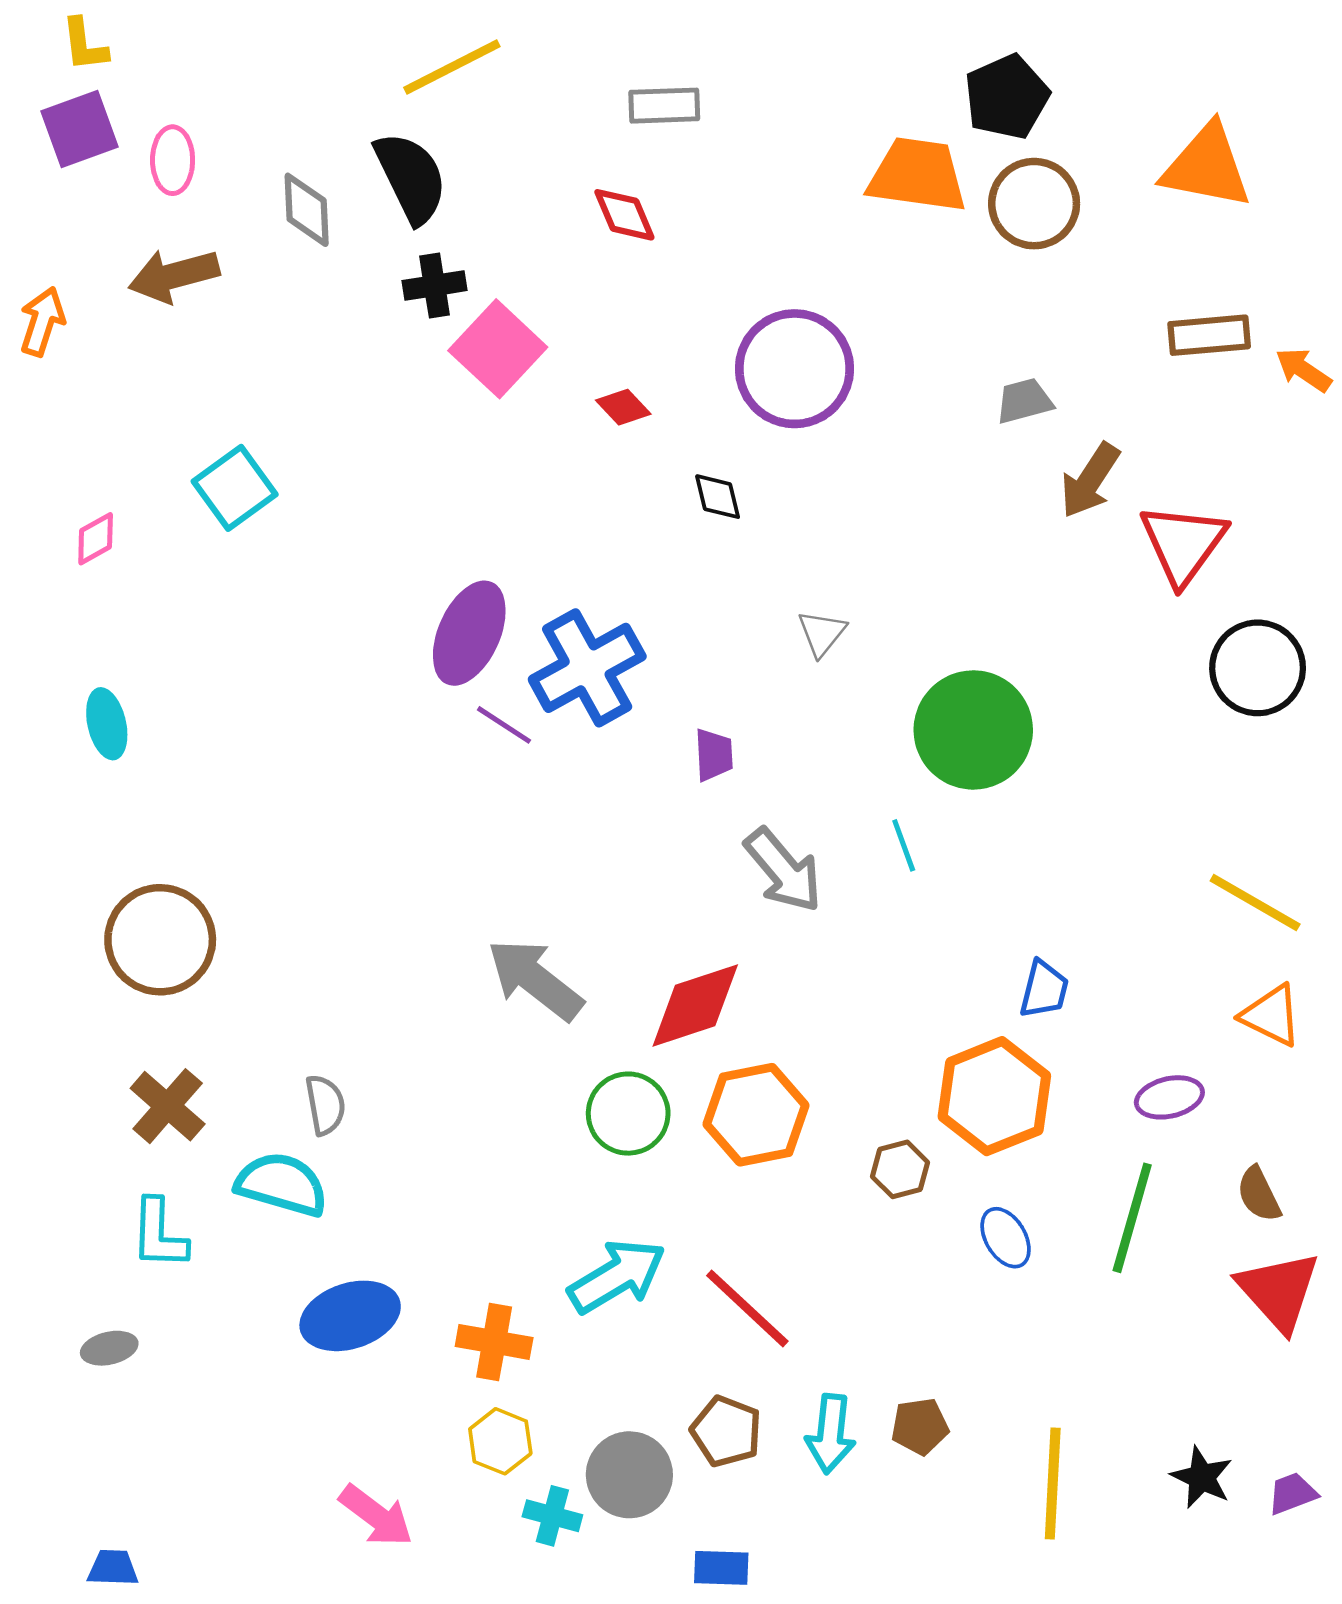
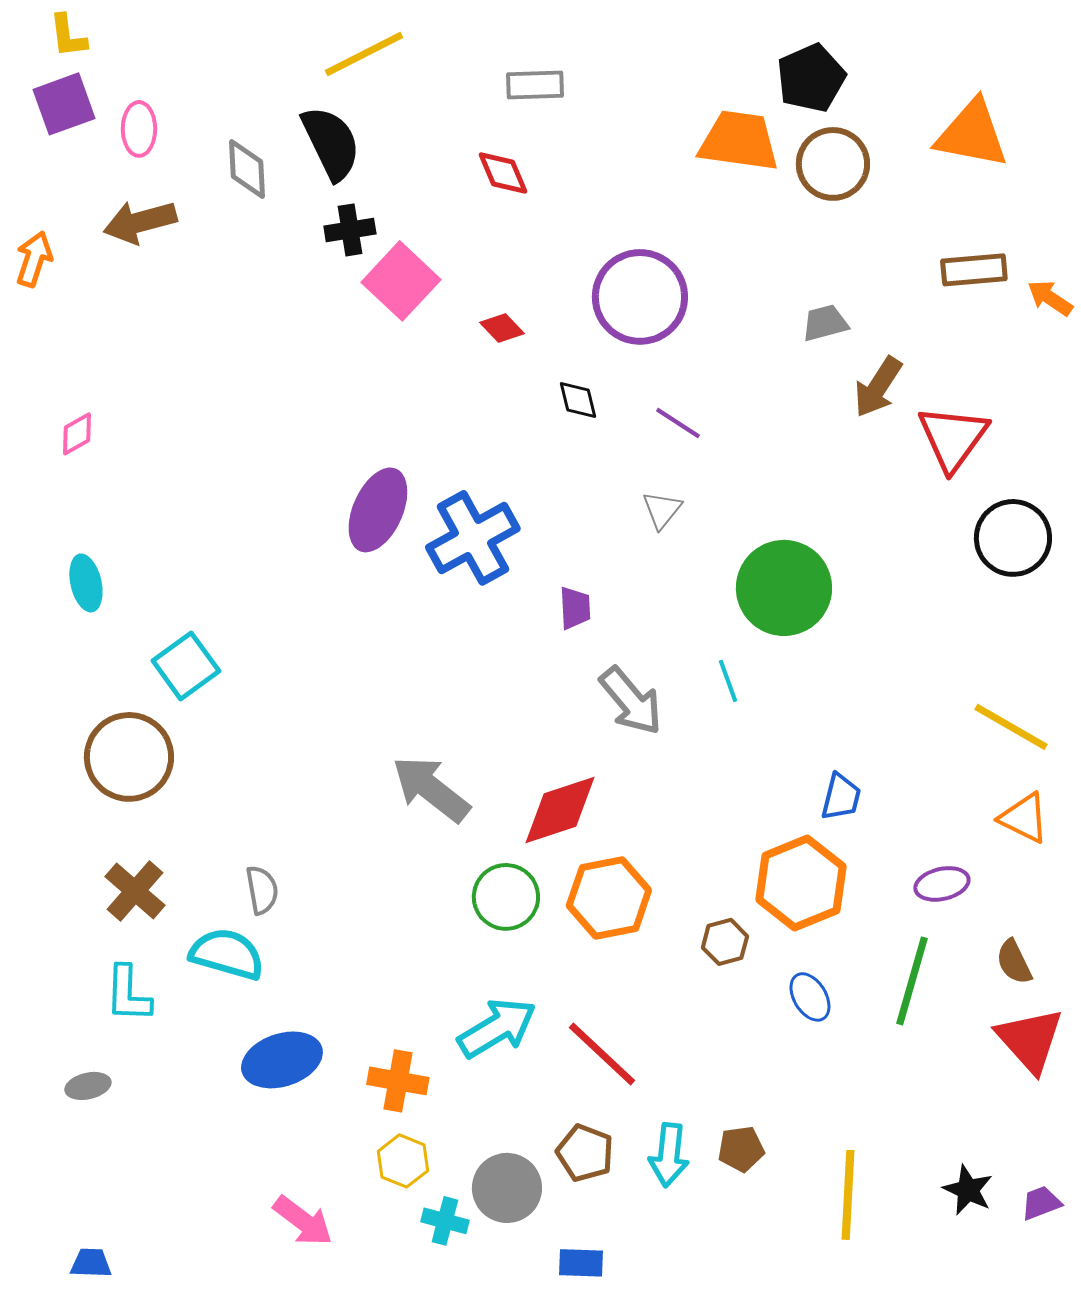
cyan square: (235, 488) -> (186, 666), moved
purple line: (504, 725) -> (678, 423), moved

